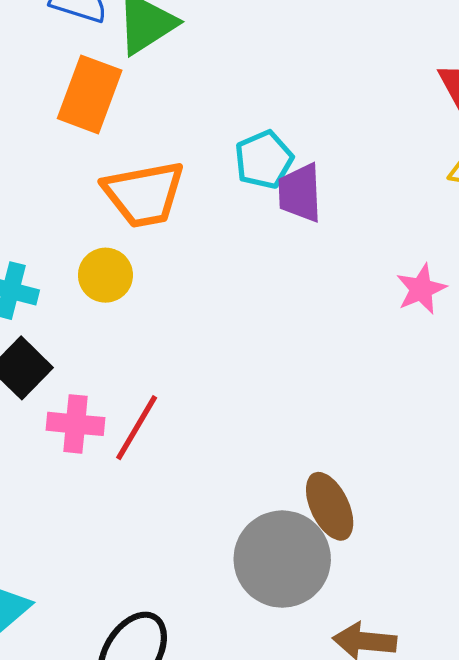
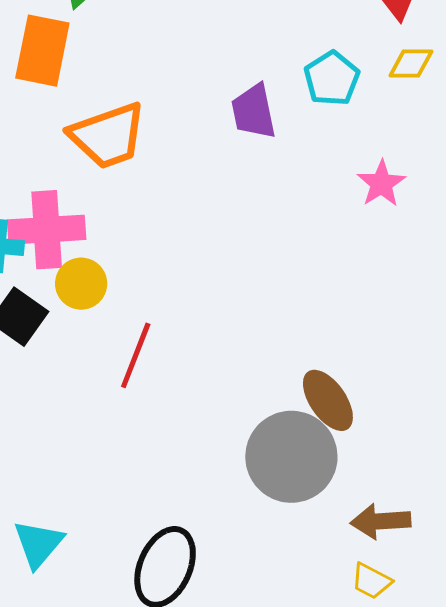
cyan pentagon: (264, 160) -> (332, 78), moved
yellow circle: (105, 275) -> (81, 284), moved
pink cross: (75, 424) -> (47, 230), moved, size x1.4

